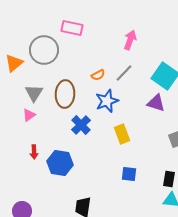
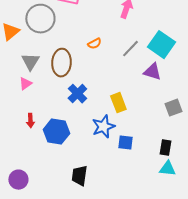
gray line: (124, 73) -> (130, 49), moved
blue star: (107, 101) -> (103, 127), moved

